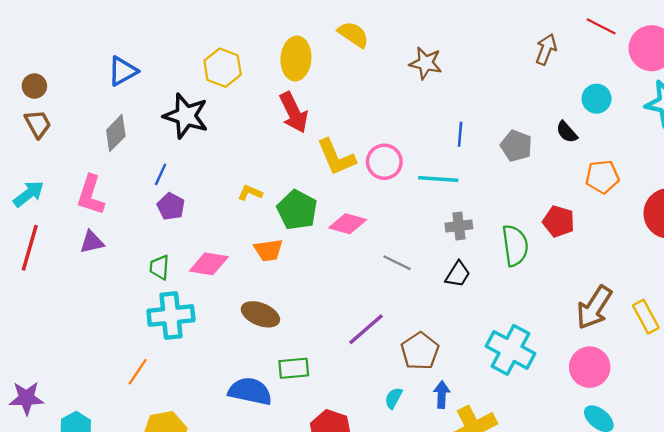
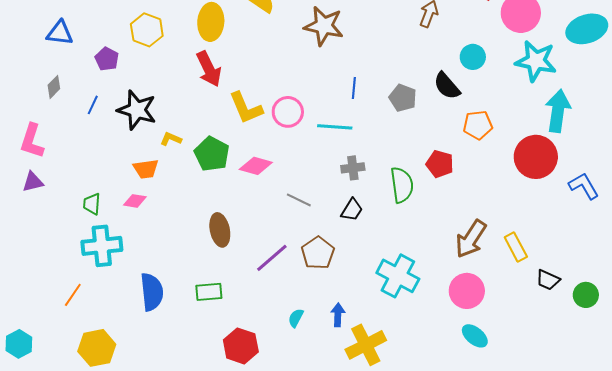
brown star: (426, 63) -> (324, 26), size x1.4
blue triangle: (123, 71) -> (60, 33), turned 36
black star: (186, 116) -> (137, 110), moved
black semicircle: (567, 132) -> (447, 86), size x1.4
gray diamond: (116, 133) -> (54, 87), size x0.7
blue line: (161, 174) -> (93, 105), moved
purple pentagon: (171, 207) -> (107, 59), moved
orange trapezoid: (268, 250) -> (146, 169), moved
pink diamond: (209, 264) -> (135, 201), size x0.7
brown ellipse: (260, 314) -> (220, 230), moved, turned 56
brown pentagon: (420, 351) -> (318, 253), moved
blue semicircle: (250, 391) -> (152, 292), moved, turned 72

